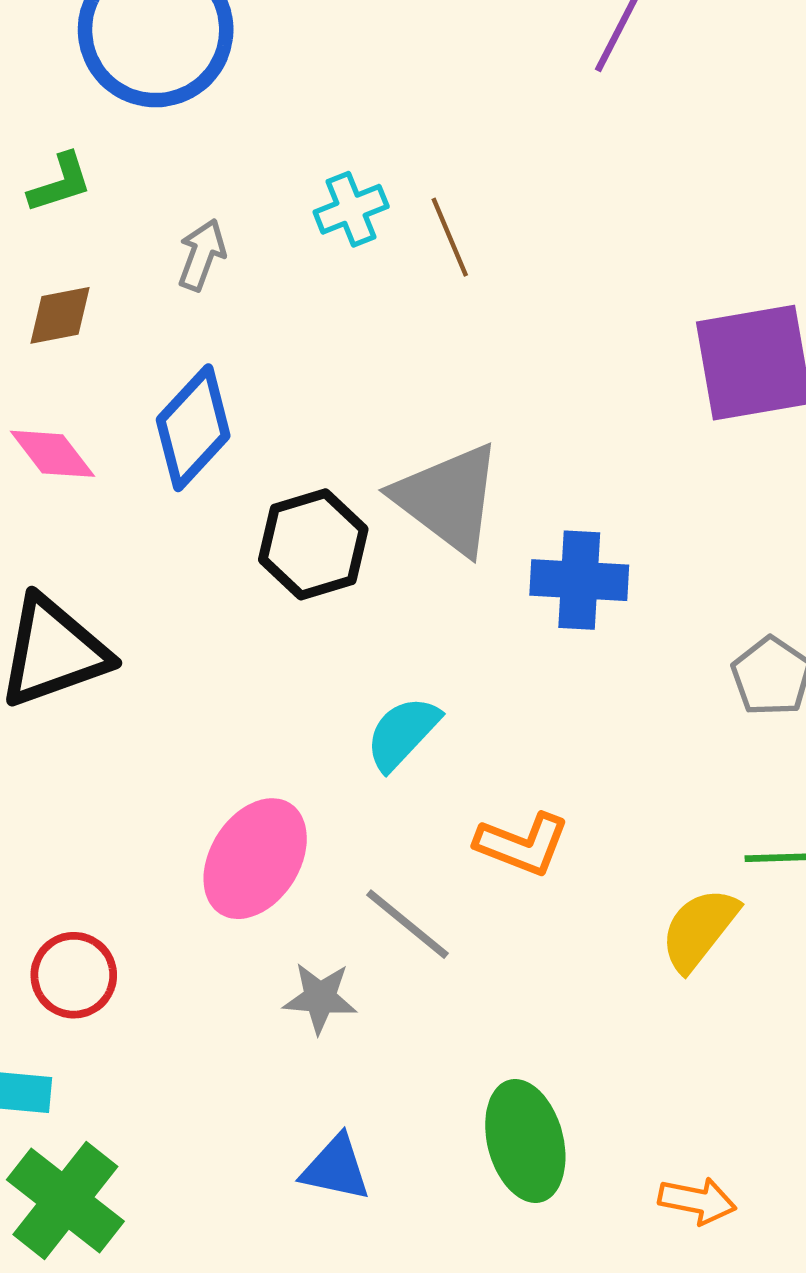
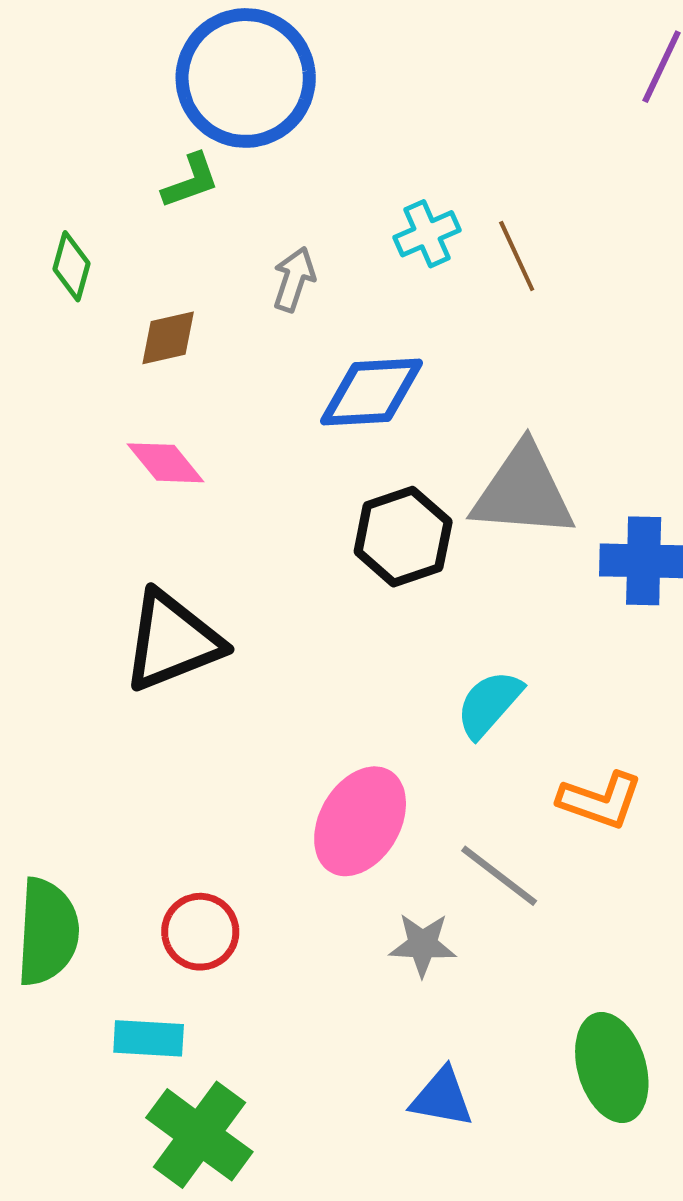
green L-shape: (60, 183) -> (191, 181), moved
blue diamond: (193, 428) -> (371, 392), moved, turned 46
gray triangle: (448, 499) -> (523, 491), turned -31

